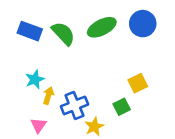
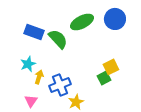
blue rectangle: (30, 31) -> (34, 32), moved
green semicircle: (63, 34) -> (58, 39), moved
green square: (122, 107) -> (104, 78), moved

